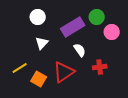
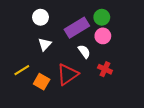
pink circle: (112, 32) -> (103, 36), moved
red cross: (100, 67) -> (105, 69), turned 32

